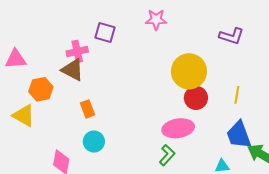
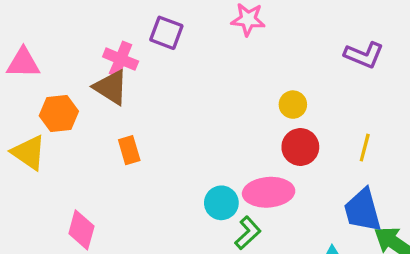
pink cross: (77, 51) -> (121, 59), turned 30
yellow circle: (189, 71) -> (293, 105), size x0.5
cyan circle: (94, 142) -> (221, 203), moved

